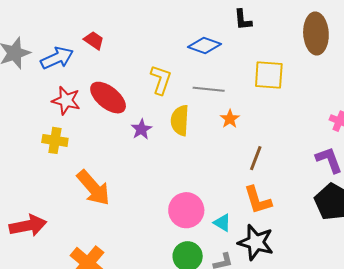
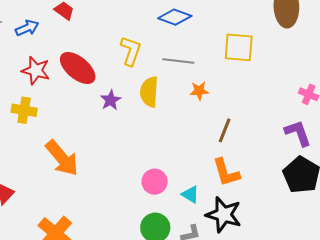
blue arrow: (57, 58) -> (27, 28), size x0.7
orange star: (230, 119) -> (199, 91), turned 30
pink circle: (186, 210) -> (155, 182), size x0.7

